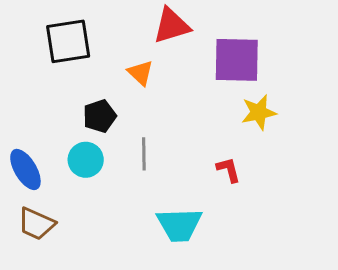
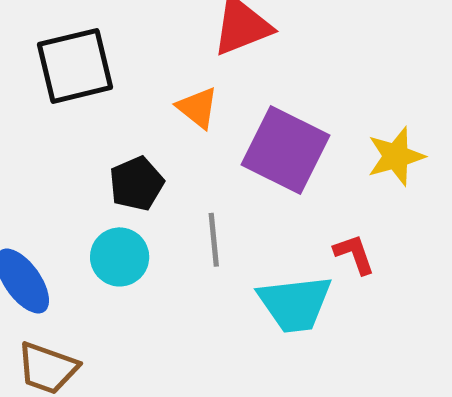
purple square: (237, 60) -> (285, 150), moved, turned 30
cyan trapezoid: (179, 225) -> (295, 304), moved

